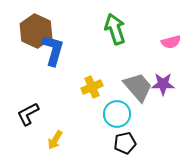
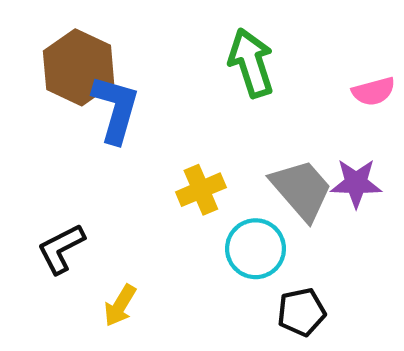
black pentagon: (125, 143) -> (301, 312), moved

